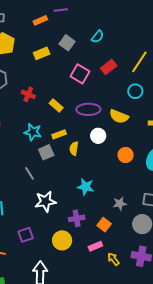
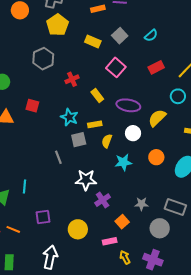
yellow rectangle: (42, 53) -> (93, 41), turned 35
pink square: (80, 74) -> (116, 67), moved
red cross: (28, 94) -> (72, 79), turned 32
yellow semicircle: (119, 116) -> (157, 118), turned 102
cyan star: (86, 187) -> (123, 162), moved, turned -30
white star: (45, 201) -> (86, 180), moved
purple cross: (77, 218) -> (103, 200), moved, turned -35

